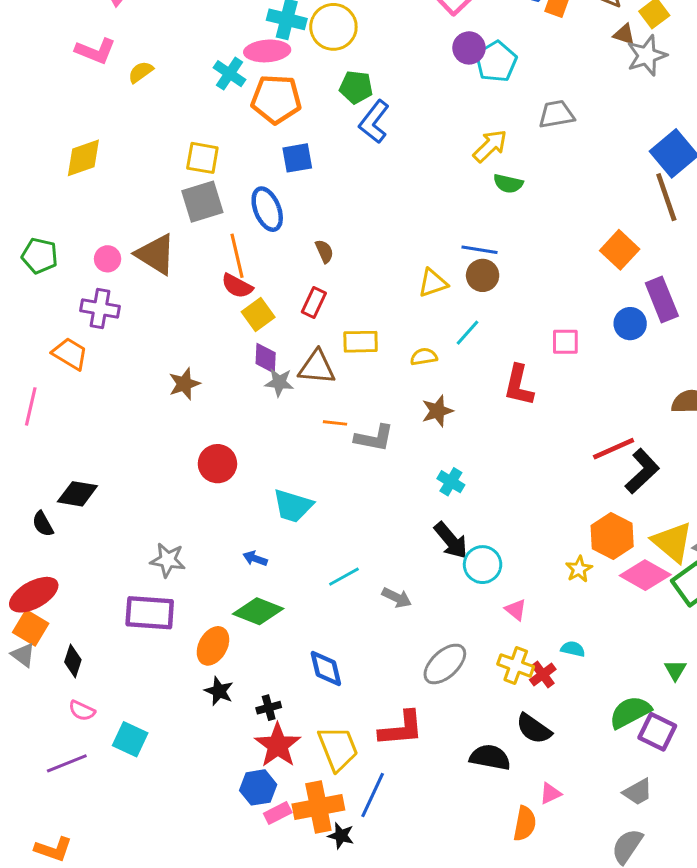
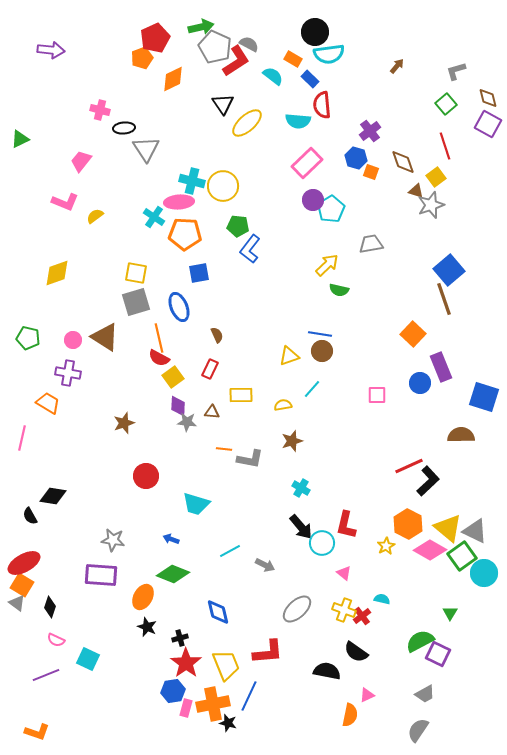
brown triangle: (317, 367) -> (212, 412), size x0.6
red L-shape: (519, 385) -> (346, 525), moved
pink rectangle: (278, 813) -> (186, 708), turned -48

